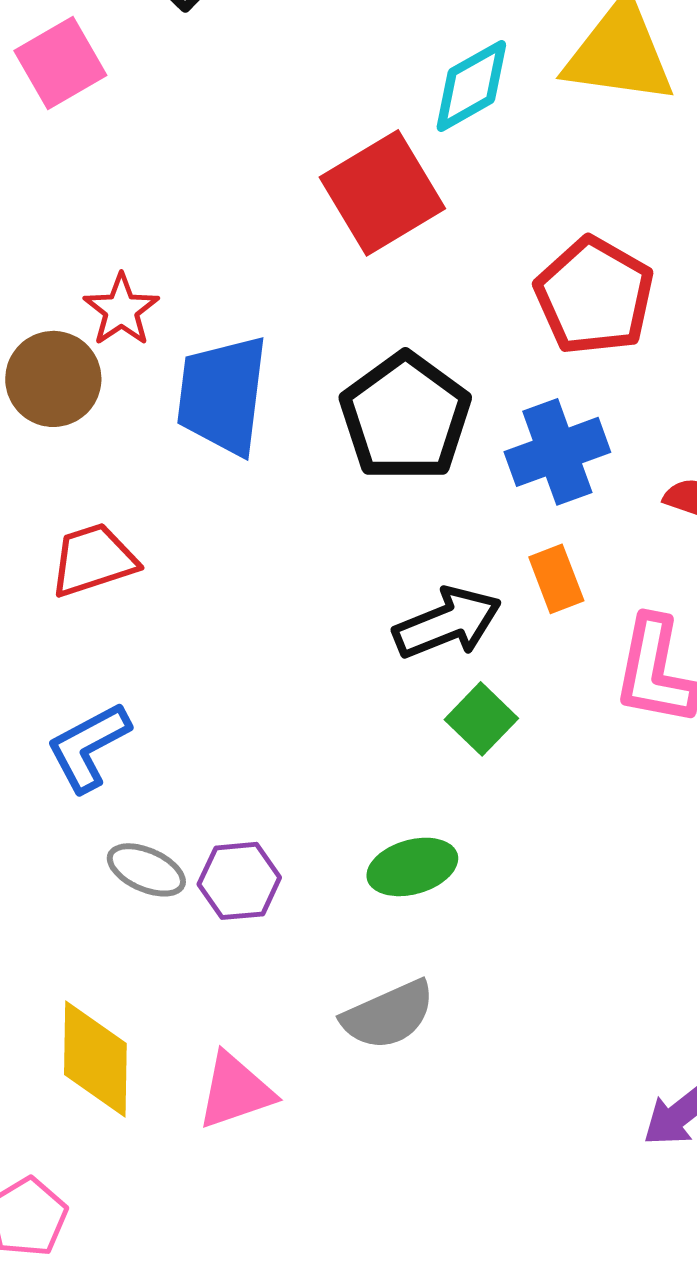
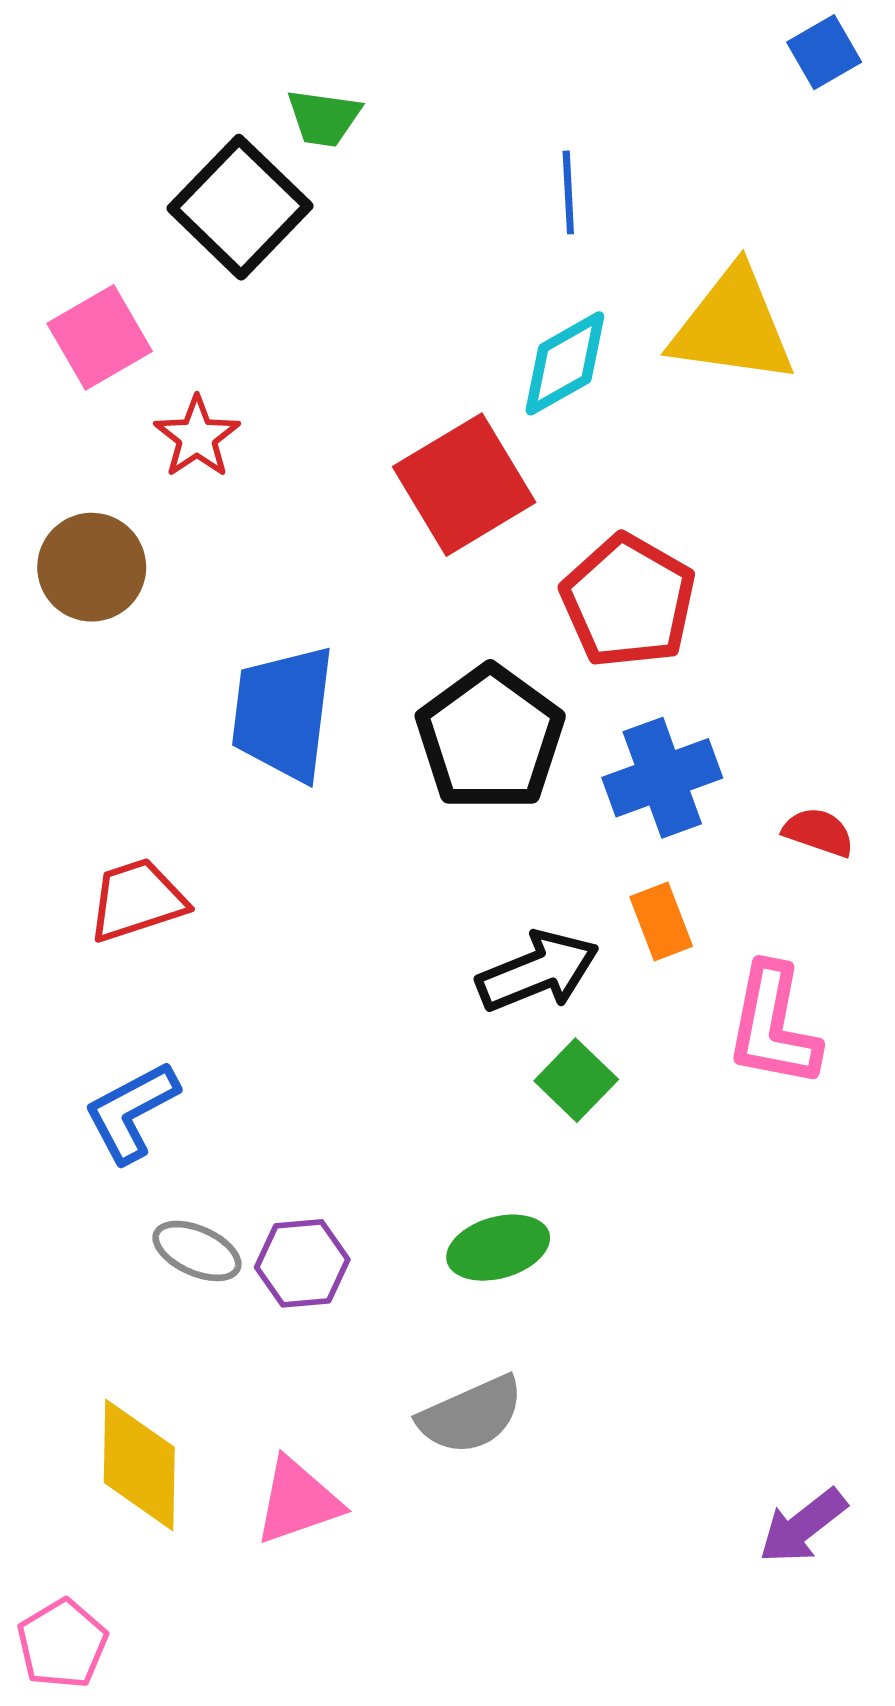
red pentagon: (594, 296) -> (628, 601), moved
red star: (121, 310) -> (197, 437), moved
brown circle: (53, 379) -> (92, 567), moved

